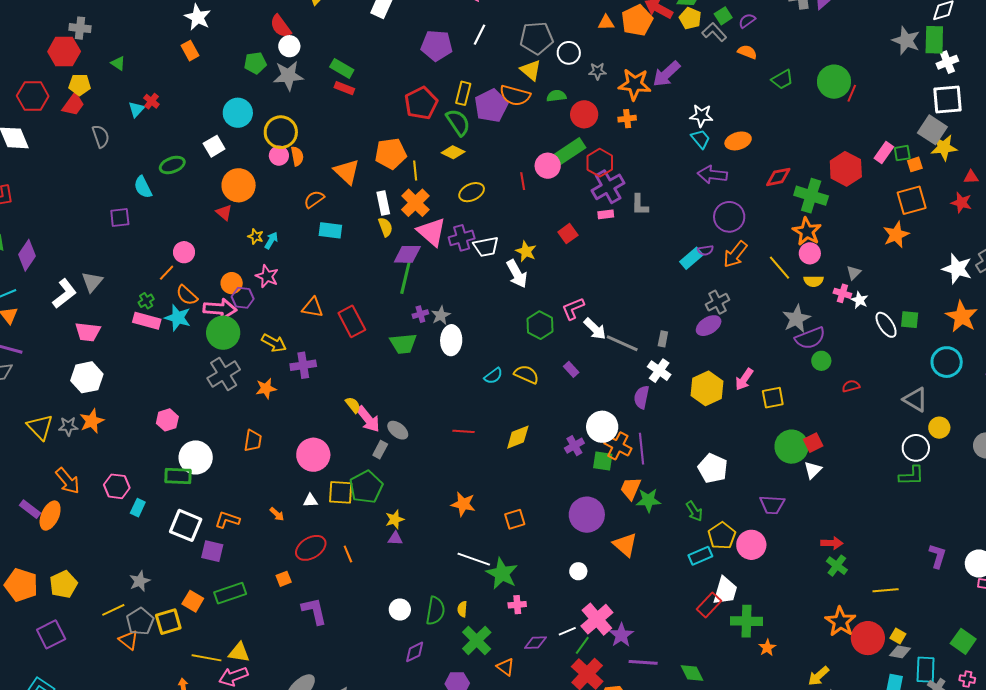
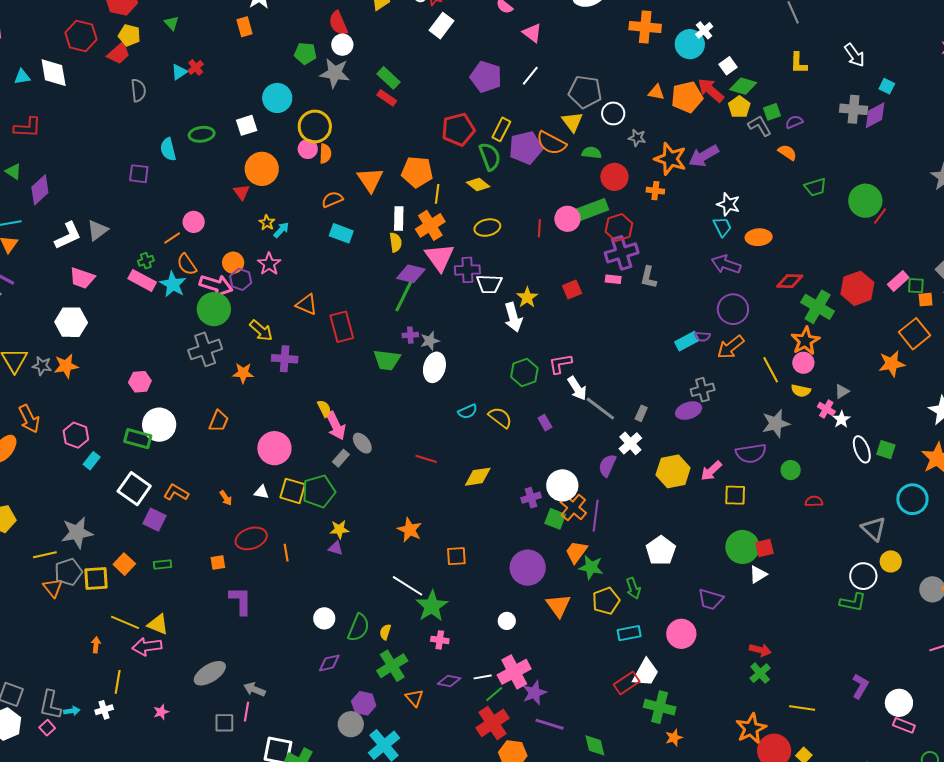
orange square: (912, 200) -> (914, 334), turned -36
purple semicircle: (810, 338) -> (751, 453), moved
yellow pentagon: (722, 536) -> (606, 601), moved
gray star: (140, 581) -> (77, 533), size x1.5
green rectangle: (230, 593) -> (162, 564), size x0.6

